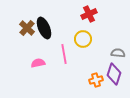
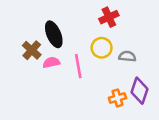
brown cross: (27, 28) -> (32, 50), moved
gray semicircle: (118, 53) -> (127, 56), moved
pink semicircle: (38, 63) -> (51, 62), moved

